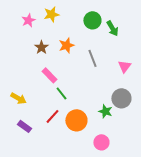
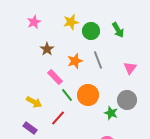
yellow star: (51, 14) -> (71, 22), moved
green circle: (92, 20) -> (91, 31), moved
orange star: (66, 45) -> (75, 61), moved
yellow arrow: (18, 98) -> (34, 102), moved
orange circle: (76, 120) -> (88, 95), moved

